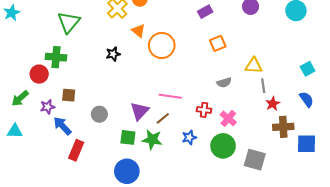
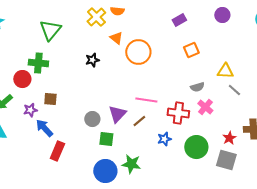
gray line: (263, 86) -> (234, 90), turned -40
red star: (273, 104) -> (229, 138), moved
red cross: (204, 110) -> (178, 113), size x1.5
gray circle: (99, 114) -> (92, 119), moved
pink cross: (228, 118) -> (205, 107), moved
green star: (152, 140) -> (131, 164), moved

